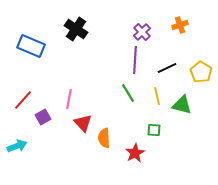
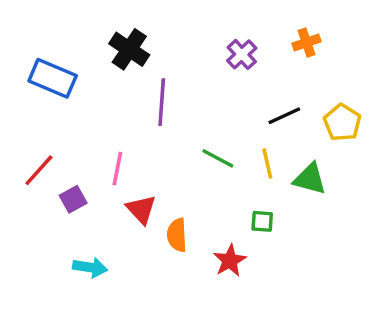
purple line: (135, 60) -> (162, 102), moved
green line: (128, 93) -> (218, 158), turned -30
cyan arrow: (17, 146) -> (90, 267), moved, turned 30

